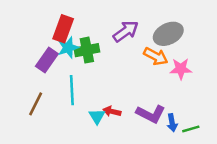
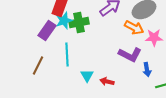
red arrow: (112, 111) -> (107, 82), moved
purple L-shape: (151, 114) -> (130, 55), moved
blue arrow: (172, 123) -> (147, 70), moved

